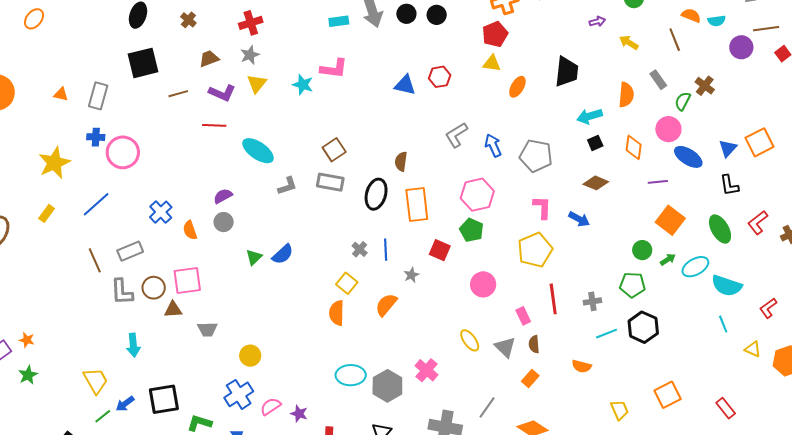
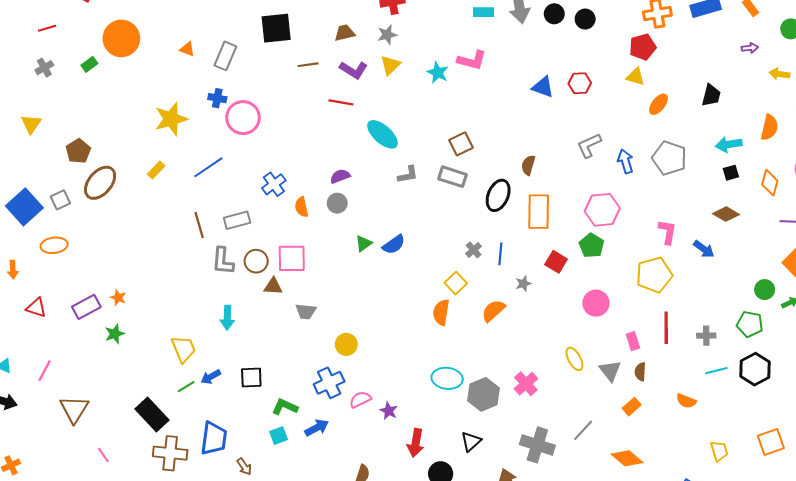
yellow arrow: (629, 43) -> (779, 74), turned -30
black trapezoid: (567, 72) -> (711, 95), size x0.7
gray pentagon: (536, 156) -> (669, 158), moved
black square: (164, 399) -> (251, 378), size x0.7

